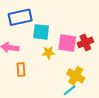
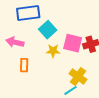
cyan square: (41, 32) -> (48, 30), turned 36

